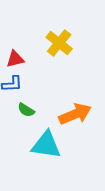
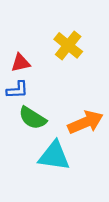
green semicircle: (26, 110) -> (32, 118), size x1.5

